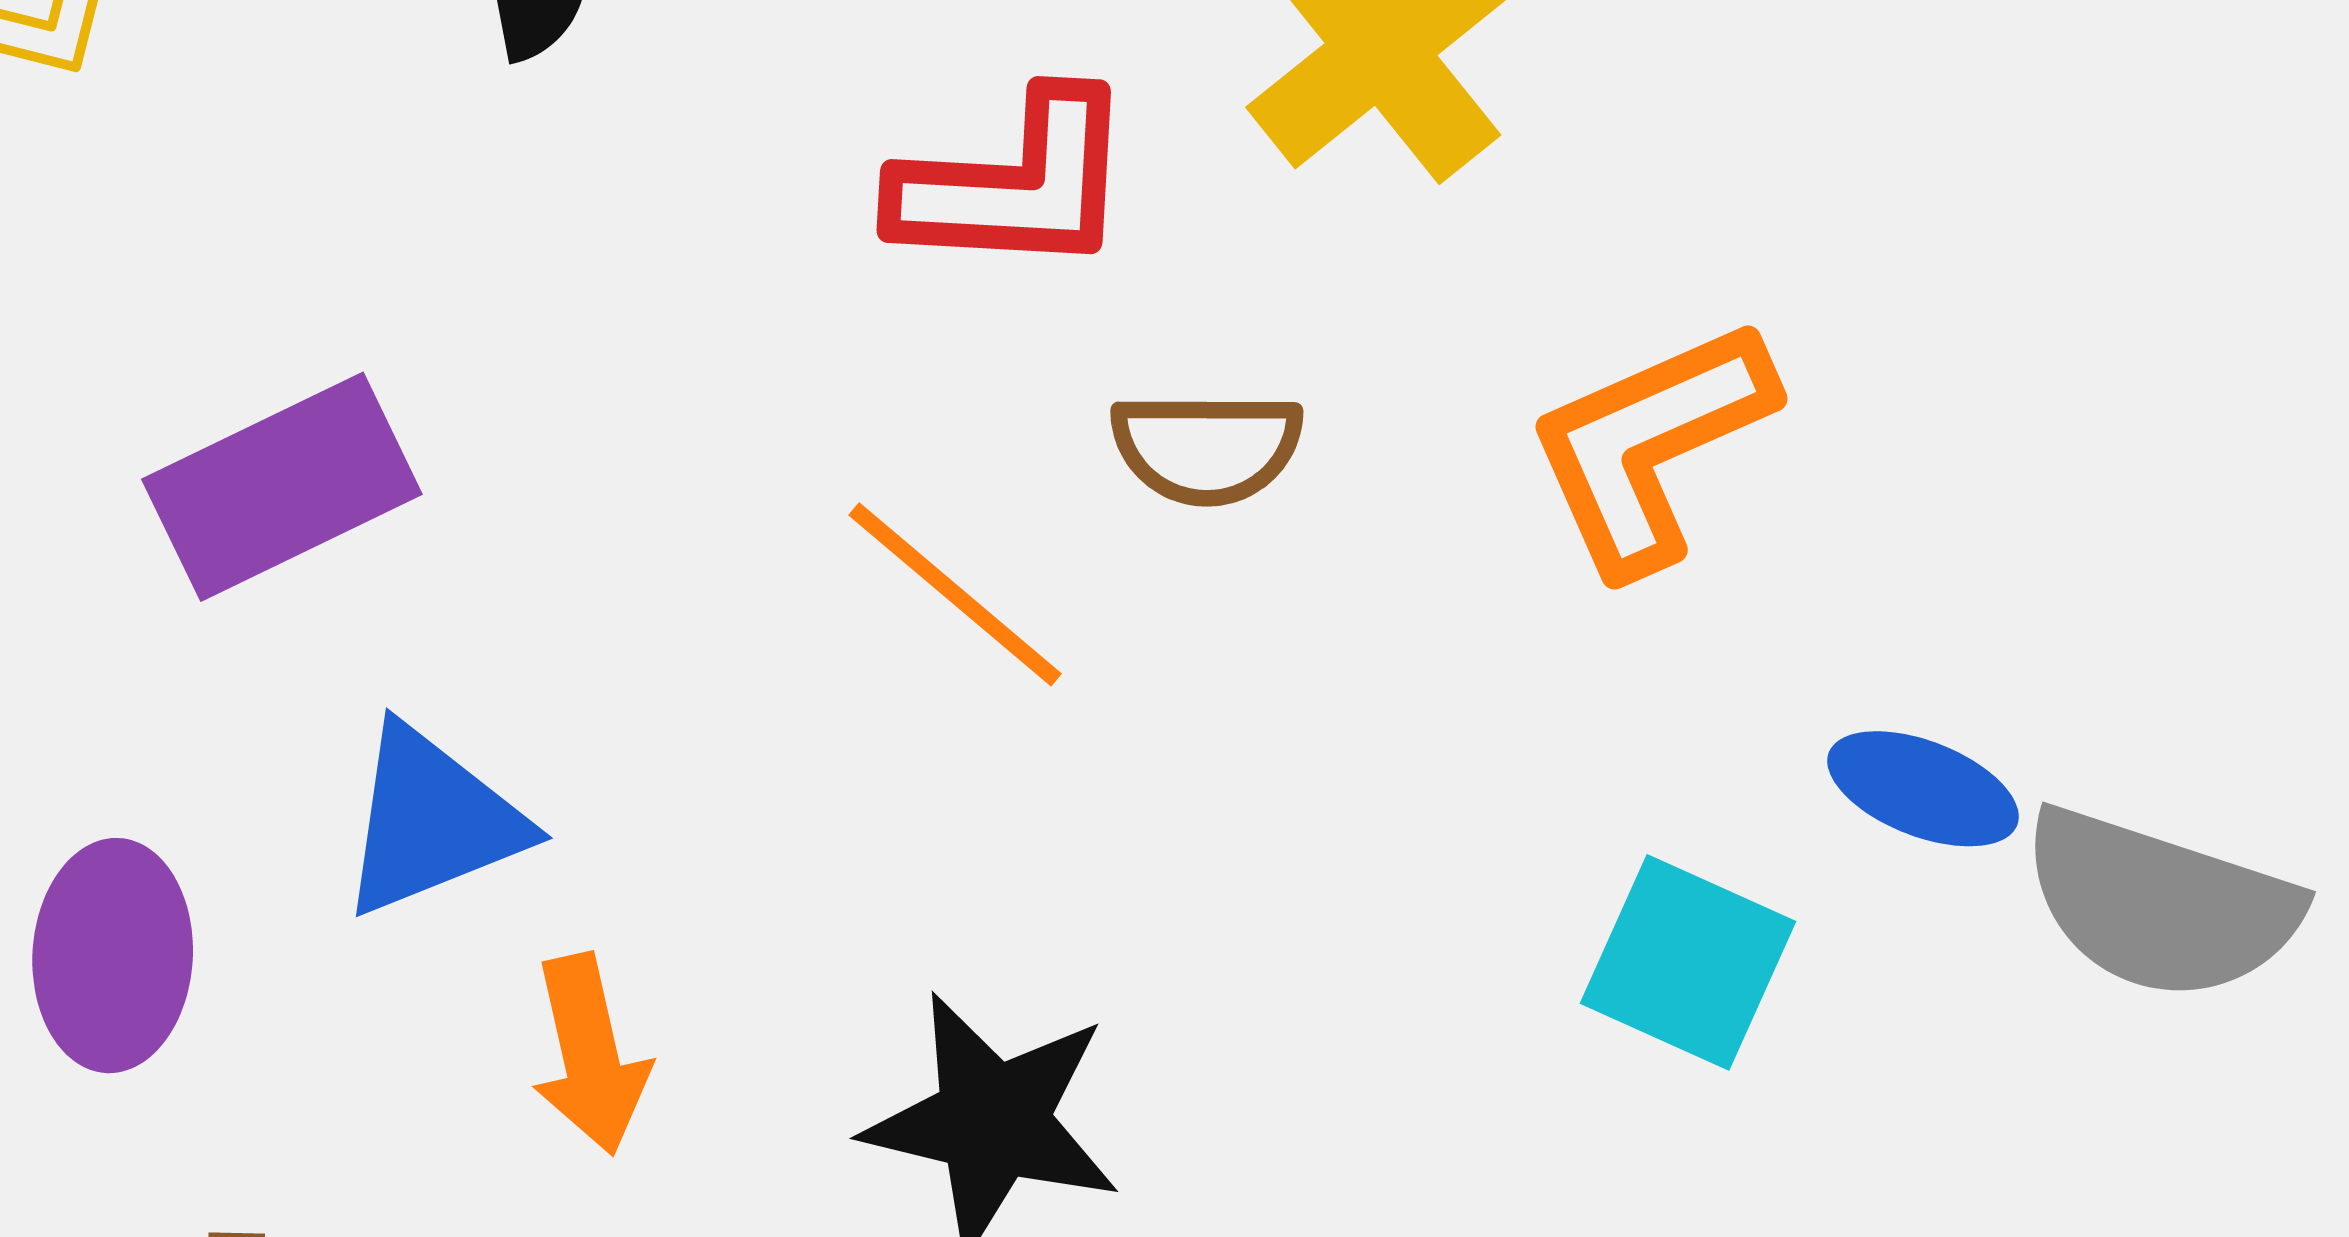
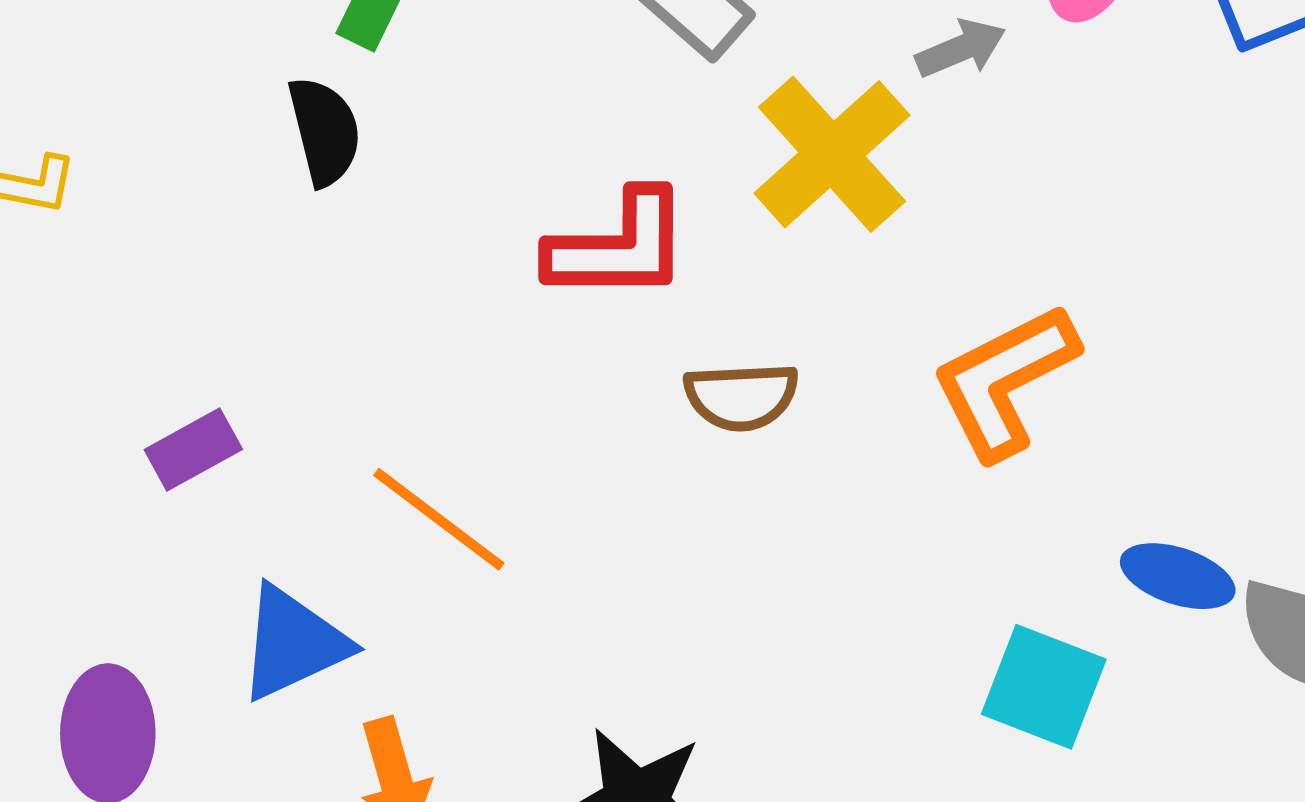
purple rectangle: (282, 487) -> (193, 449), size x0.6
orange line: (955, 594) -> (439, 519), moved

